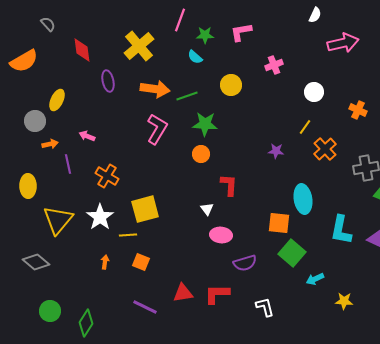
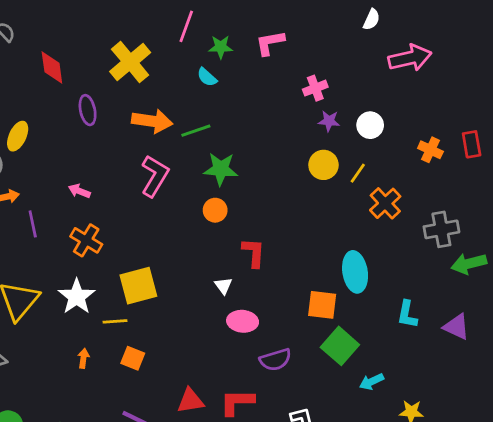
yellow circle: (231, 85) -> (323, 165), moved
pink arrow: (87, 136) -> (79, 191), moved
purple star: (276, 151) -> (329, 121), moved
cyan L-shape: (341, 230) -> (407, 314), size x0.7

